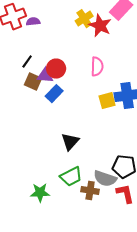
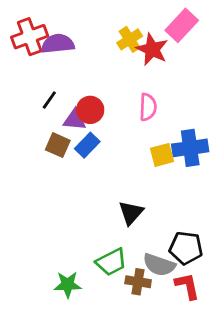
purple semicircle: (33, 22) -> (58, 44), size x1.6
brown square: (33, 82) -> (58, 145), moved
black triangle: (70, 142) -> (131, 213), moved

